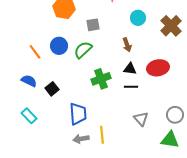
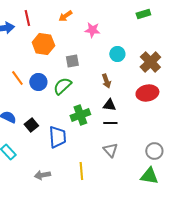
orange line: (35, 52) -> (17, 78), moved
red ellipse: (158, 68) -> (147, 93), moved
blue trapezoid: (78, 114) -> (57, 137), moved
gray triangle: (141, 119) -> (110, 150), moved
gray arrow: (81, 139) -> (42, 175), moved

